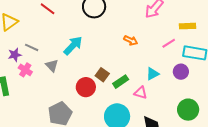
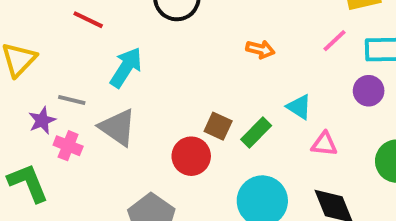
cyan arrow: (73, 46) -> (126, 67), moved
gray triangle: (52, 66) -> (118, 127), size x1.5
cyan triangle: (153, 74) -> (299, 107), moved, turned -48
pink triangle: (141, 93) -> (324, 144), moved

